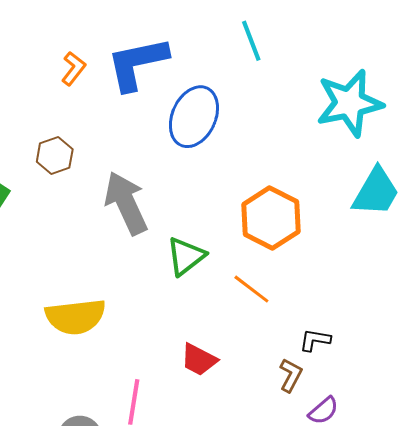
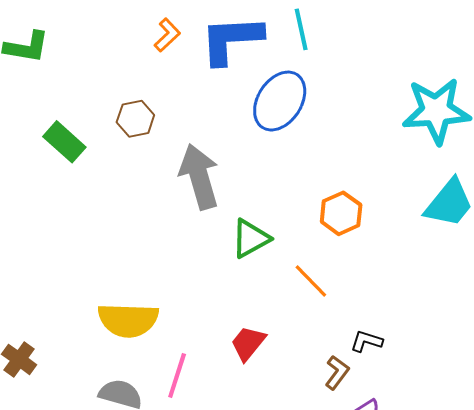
cyan line: (251, 41) -> (301, 29), moved
orange hexagon: (271, 218) -> (341, 213), size x0.7
yellow semicircle: (76, 317) -> (128, 320), moved
red trapezoid: (199, 360) -> (248, 343), turned 93

